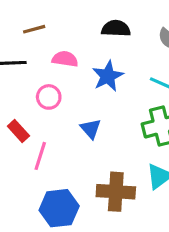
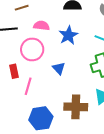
pink circle: (49, 97) -> (32, 49), size x1.5
red rectangle: (18, 131) -> (14, 71), turned 32

